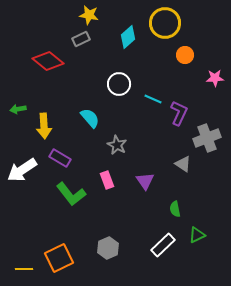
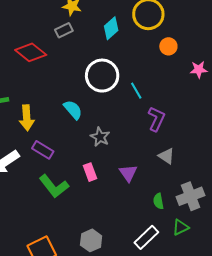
white circle: (119, 84) -> (102, 76), size x1.4
cyan line: (153, 99) -> (136, 91), turned 36
purple L-shape: (179, 113) -> (156, 119), moved
gray cross: (207, 138) -> (191, 196), moved

